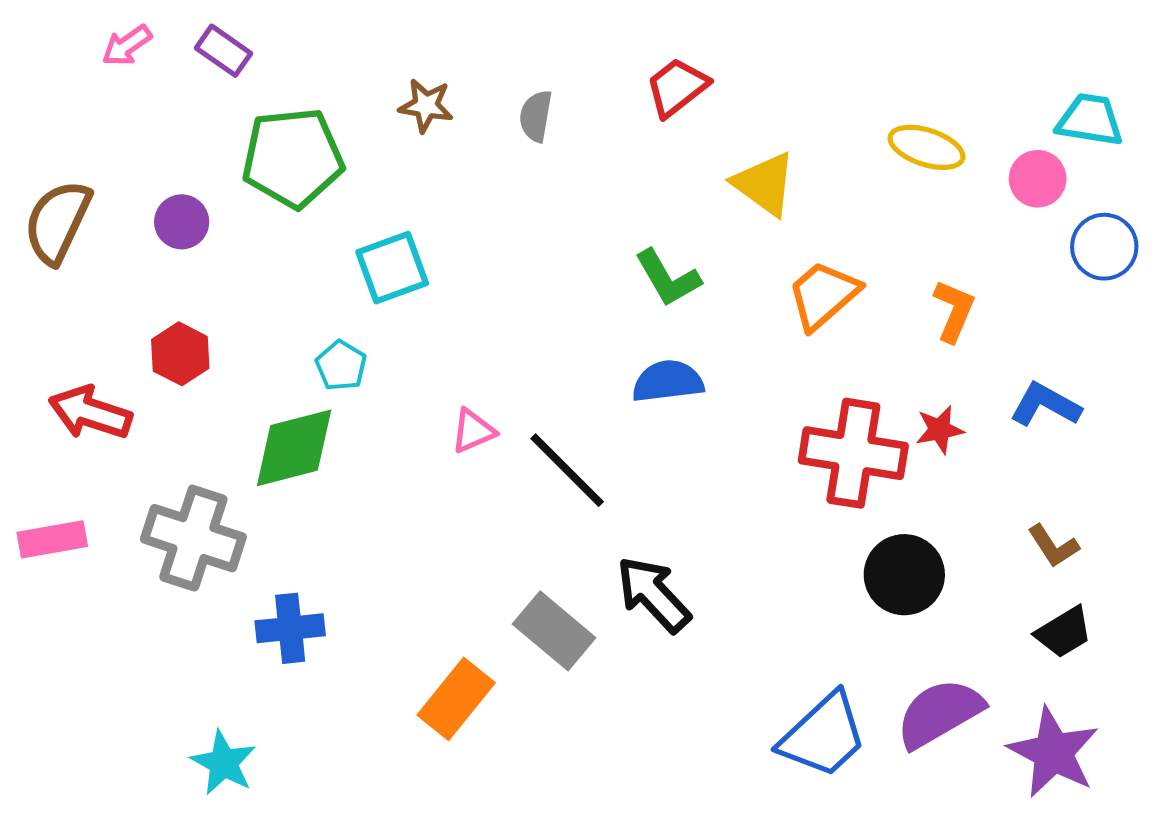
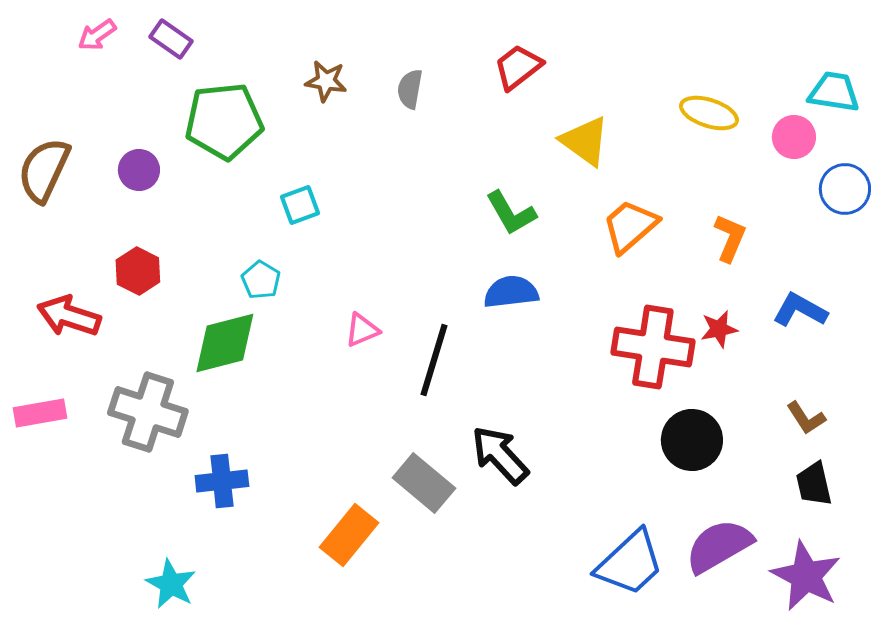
cyan square: (392, 268) -> (300, 205), size x0.7
black line: (567, 470) -> (434, 360), turned 62
black trapezoid: (1064, 632) -> (814, 484), turned 108

